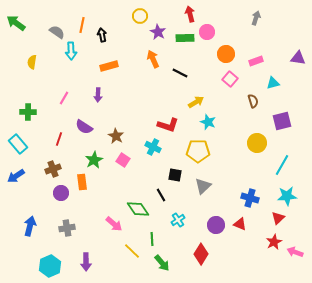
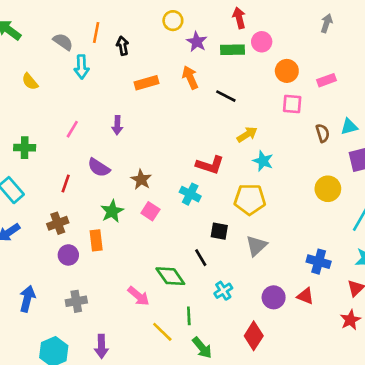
yellow semicircle: (32, 62) -> (30, 81), turned -48
orange rectangle: (109, 66) -> (146, 83), moved
pink square: (230, 79) -> (292, 104), turned -35
cyan triangle: (273, 83) -> (349, 127), moved

